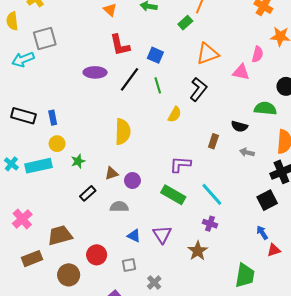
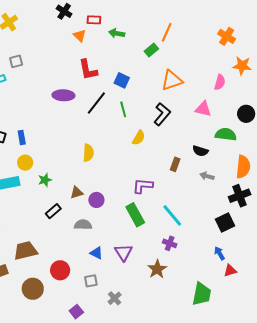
gray square: (45, 38) -> (16, 61), size x0.6
pink triangle: (241, 72) -> (203, 109), moved
yellow semicircle: (123, 132) -> (88, 153), size x0.7
green rectangle: (173, 195) -> (135, 215), turned 30

